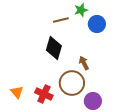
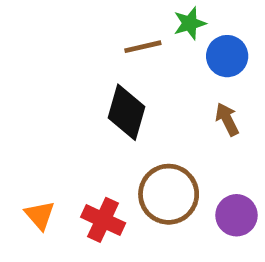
brown arrow: (84, 63) -> (227, 119), moved
purple circle: (93, 101) -> (236, 215), moved

